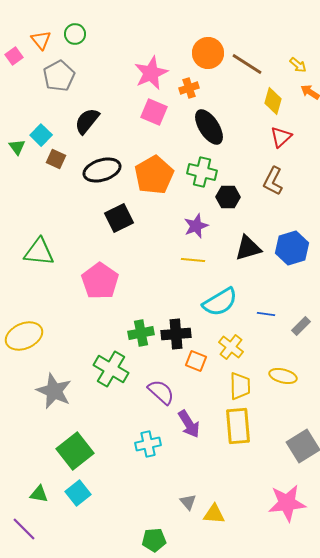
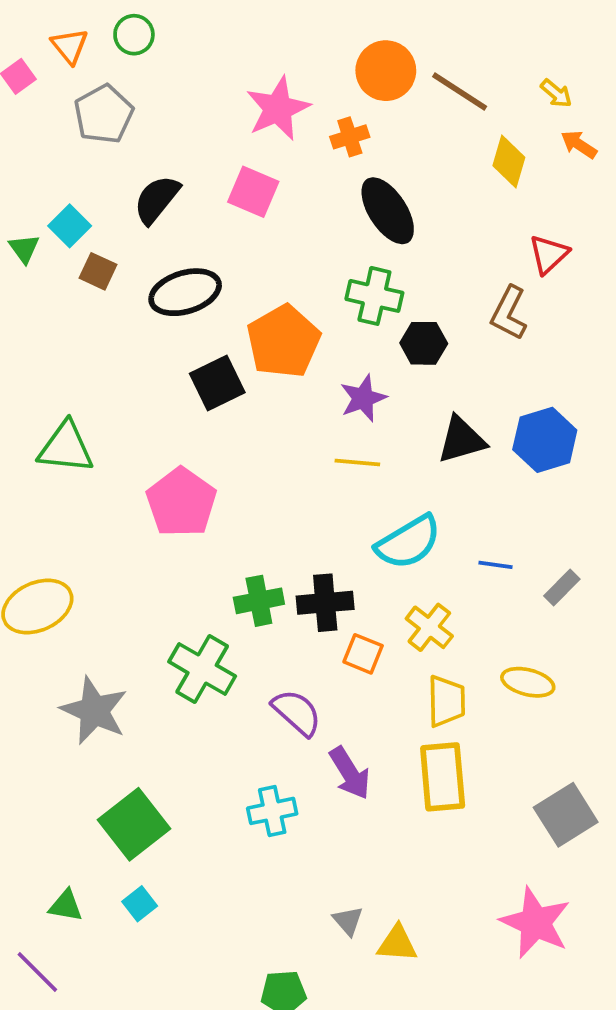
pink square: (154, 112) -> (253, 192), moved
red triangle: (281, 137) -> (549, 254), moved
orange pentagon: (154, 175) -> (284, 341), moved
cyan square: (78, 493) -> (140, 904), size x0.7
pink star: (287, 503) -> (535, 923), turned 30

